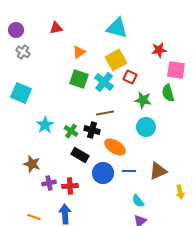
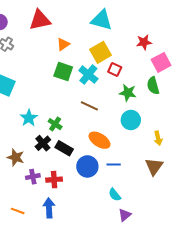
red triangle: (56, 28) -> (40, 20), size x1.6
pink square: (176, 70) -> (161, 62), turned -36
brown line: (105, 113) -> (89, 106), turned 36
black cross: (92, 130) -> (43, 143), moved, turned 35
brown triangle: (158, 171) -> (154, 166), moved, turned -30
yellow arrow: (180, 192) -> (158, 138), moved
cyan semicircle: (138, 201) -> (115, 195), moved

